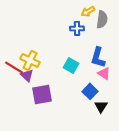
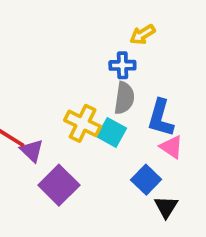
gray semicircle: (102, 19) -> (124, 98), moved
yellow cross: (30, 60) -> (83, 123), moved
purple square: (42, 94) -> (59, 185), turned -35

